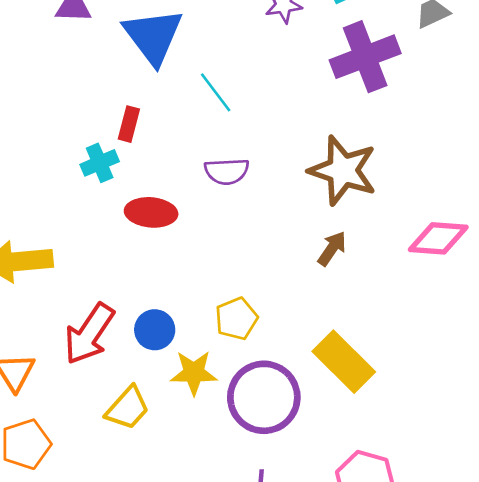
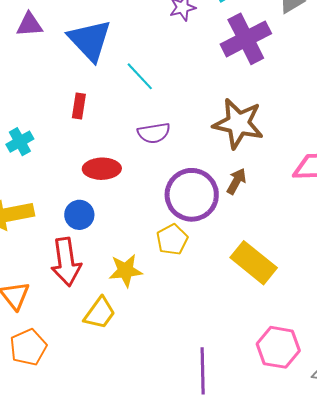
cyan cross: (100, 163) -> (20, 142), moved
blue circle: (155, 330) -> (79, 215), moved
red arrow: (89, 334) -> (66, 262), turned -36
yellow star: (194, 373) -> (126, 271), moved
purple circle: (264, 397) -> (192, 195), moved

